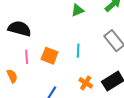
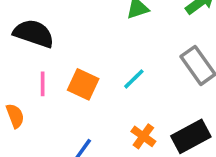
cyan line: (78, 51) -> (134, 79), turned 40

